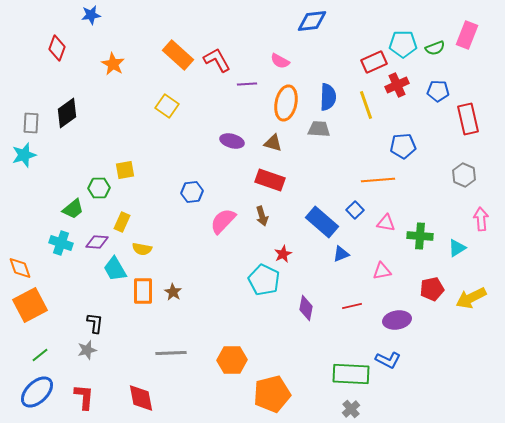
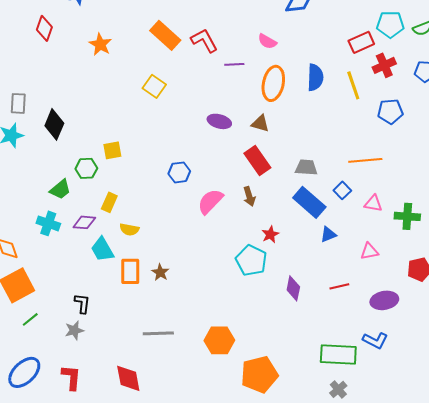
black diamond: (67, 113) -> (54, 124), moved, turned -32
gray trapezoid: (319, 129) -> (306, 167), moved
blue pentagon: (403, 146) -> (390, 111), moved
red rectangle: (270, 180) -> (257, 160), turned 36
green line: (40, 355) -> (30, 319), moved

